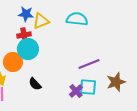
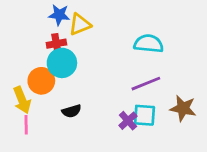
cyan semicircle: (77, 19) -> (149, 44), moved
brown star: (116, 82) -> (183, 108), turned 30
black semicircle: (35, 84) -> (72, 111), turned -64

